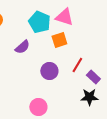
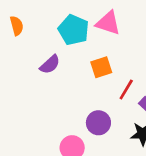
orange square: (59, 40) -> (101, 67), moved
purple circle: (49, 71) -> (98, 123), moved

